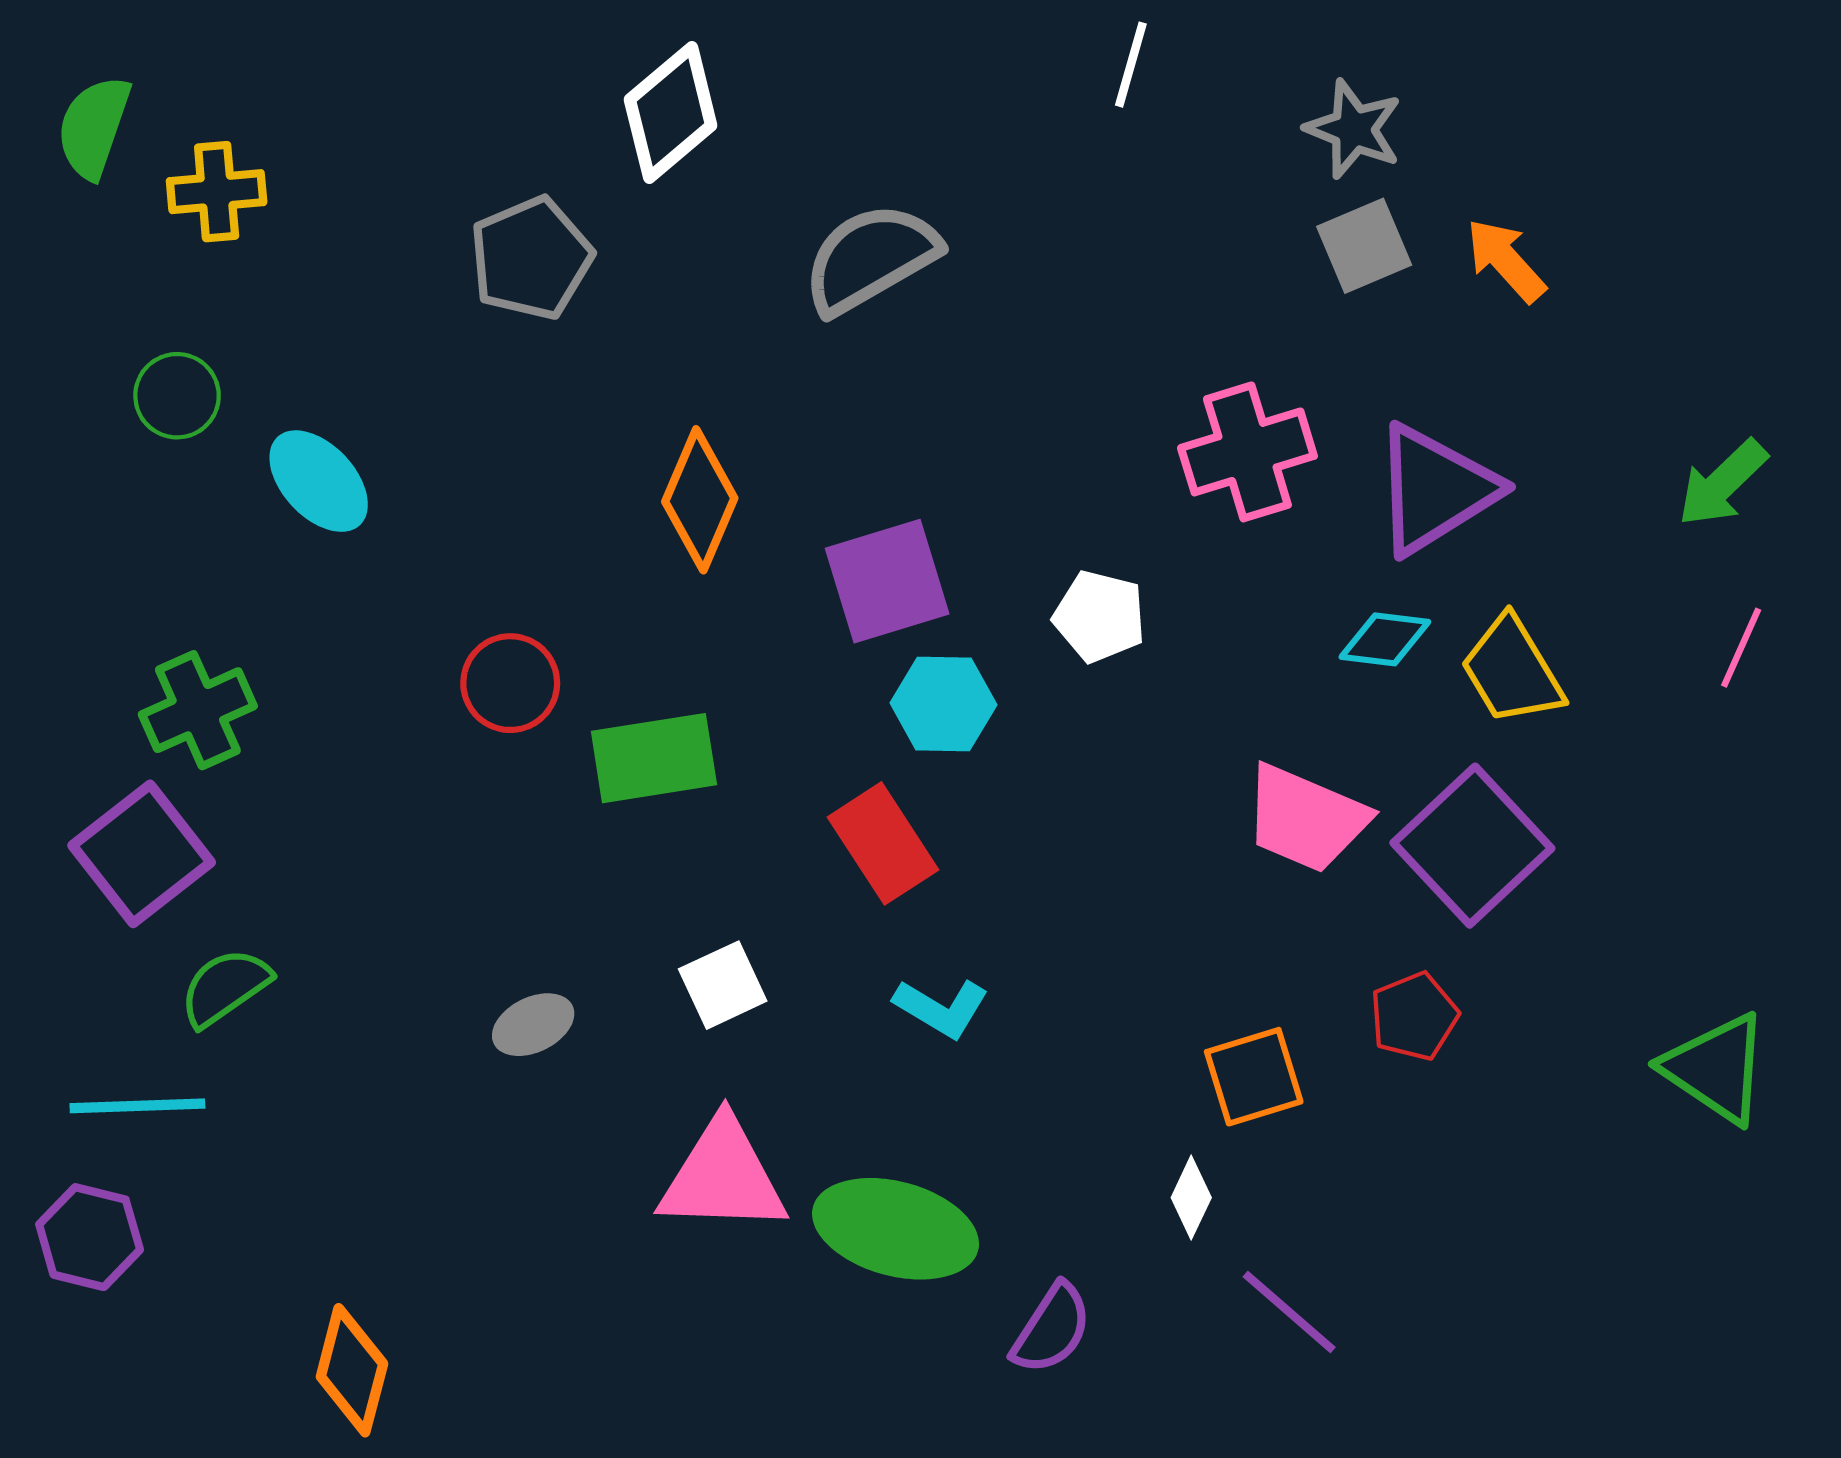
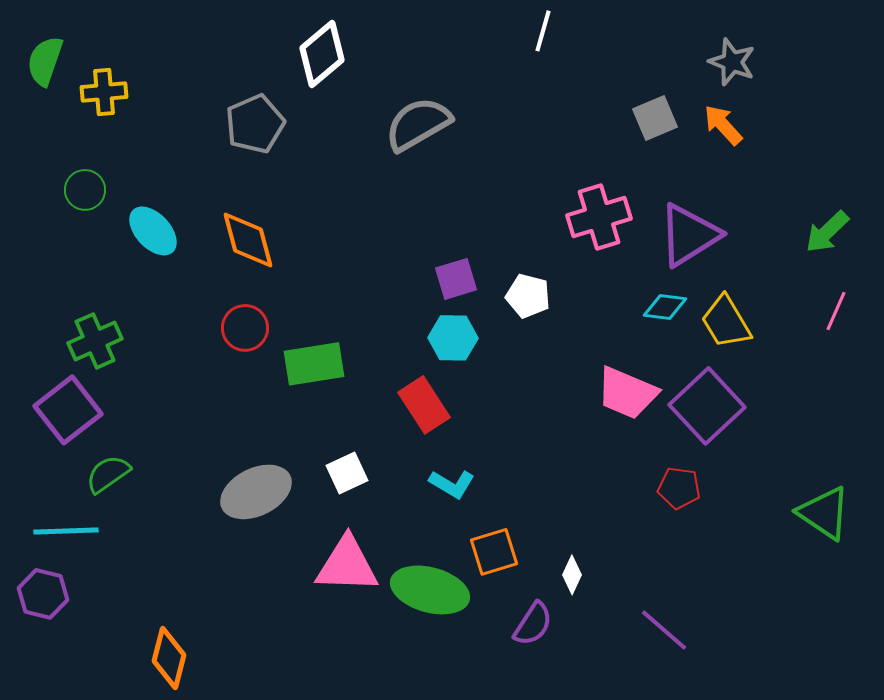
gray star: (1354, 129) -> (732, 62), moved
orange diamond: (700, 500) -> (248, 240), moved, turned -38
purple square: (887, 581) -> (456, 279), moved, size x0.7
red pentagon: (1414, 1016) -> (679, 488), turned 30
gray ellipse: (533, 1025) -> (256, 492), size x1.8
orange square: (1254, 1077) -> (494, 552), moved
purple line: (1289, 1312) -> (664, 630), moved
purple semicircle: (1052, 1329) -> (533, 624), moved

